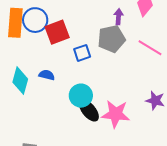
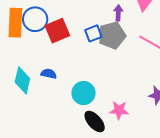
blue square: (82, 53) -> (93, 33), moved
black ellipse: (89, 111) -> (95, 122), moved
pink star: (116, 114) -> (119, 110), size x0.7

